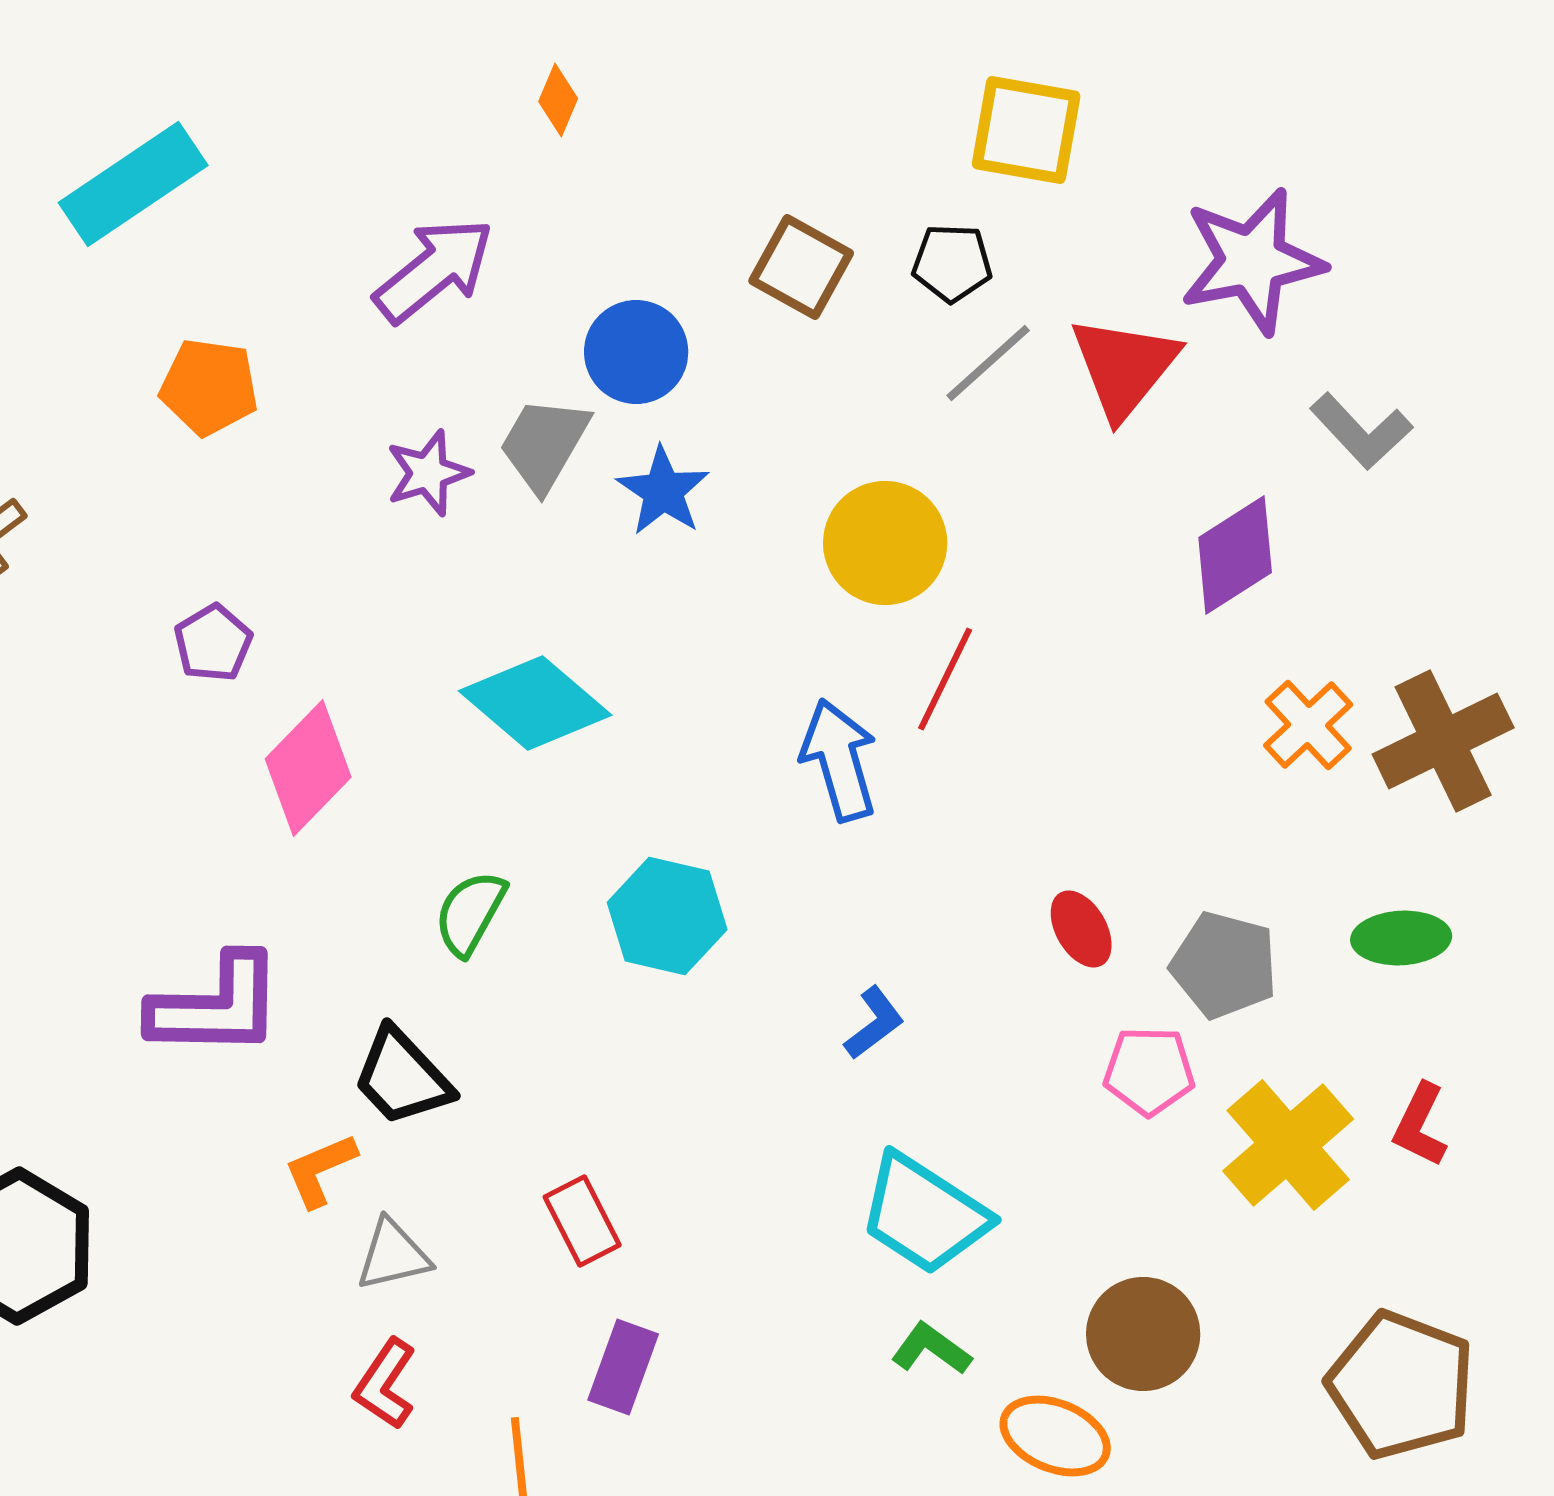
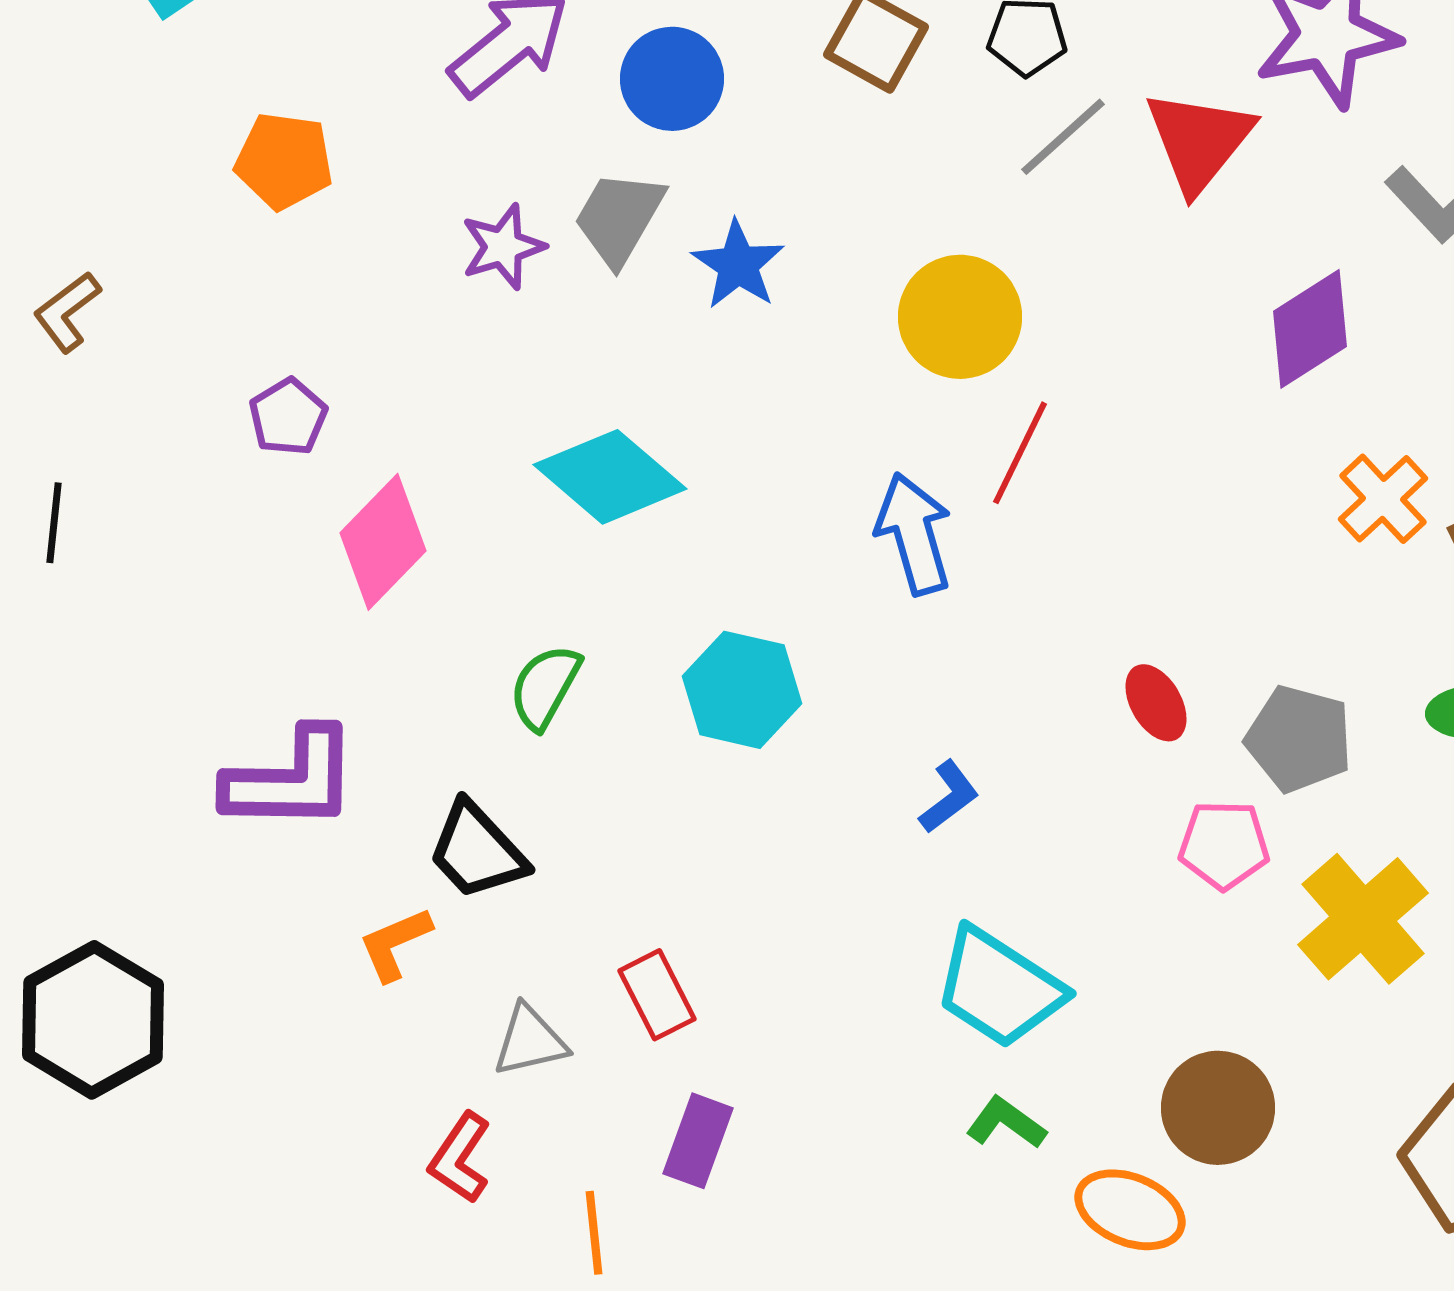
blue circle: (636, 352) -> (672, 79), moved
gray triangle: (393, 1255) -> (530, 1041), moved

